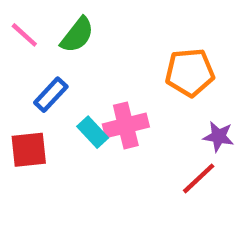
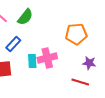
cyan rectangle: (93, 132) -> (32, 61), turned 40
red line: (199, 178) -> (80, 82), turned 60

